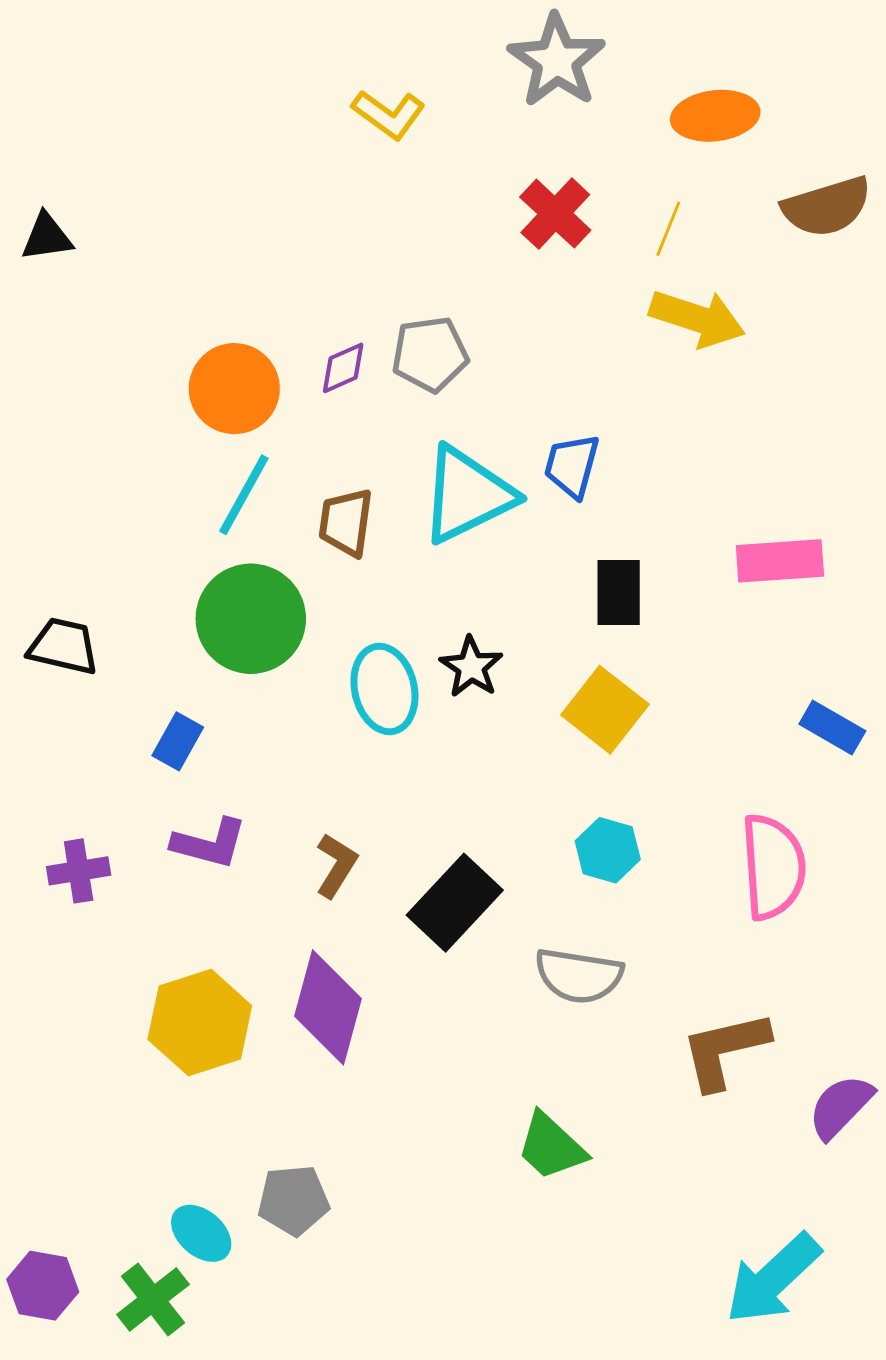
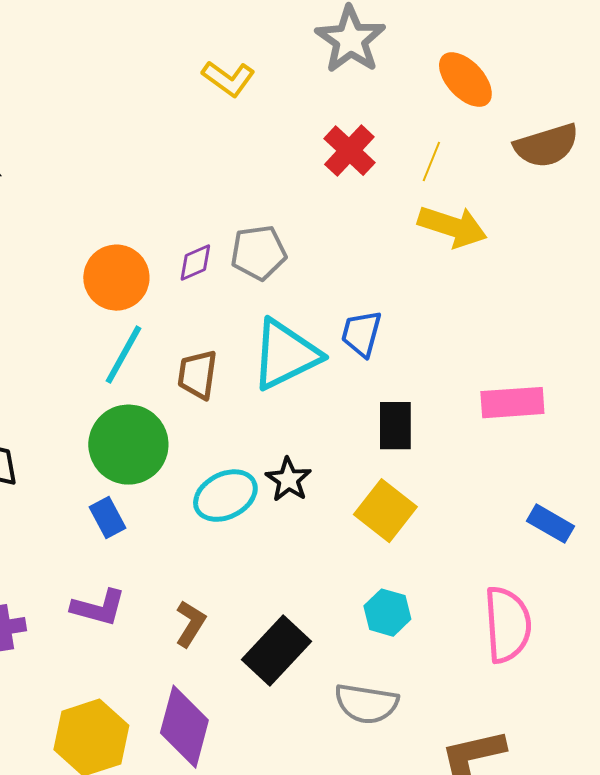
orange ellipse: (715, 116) -> (465, 80), turned 54
cyan ellipse: (384, 689) -> (225, 496), turned 76
blue rectangle: (178, 741) -> (107, 518), moved, turned -57

